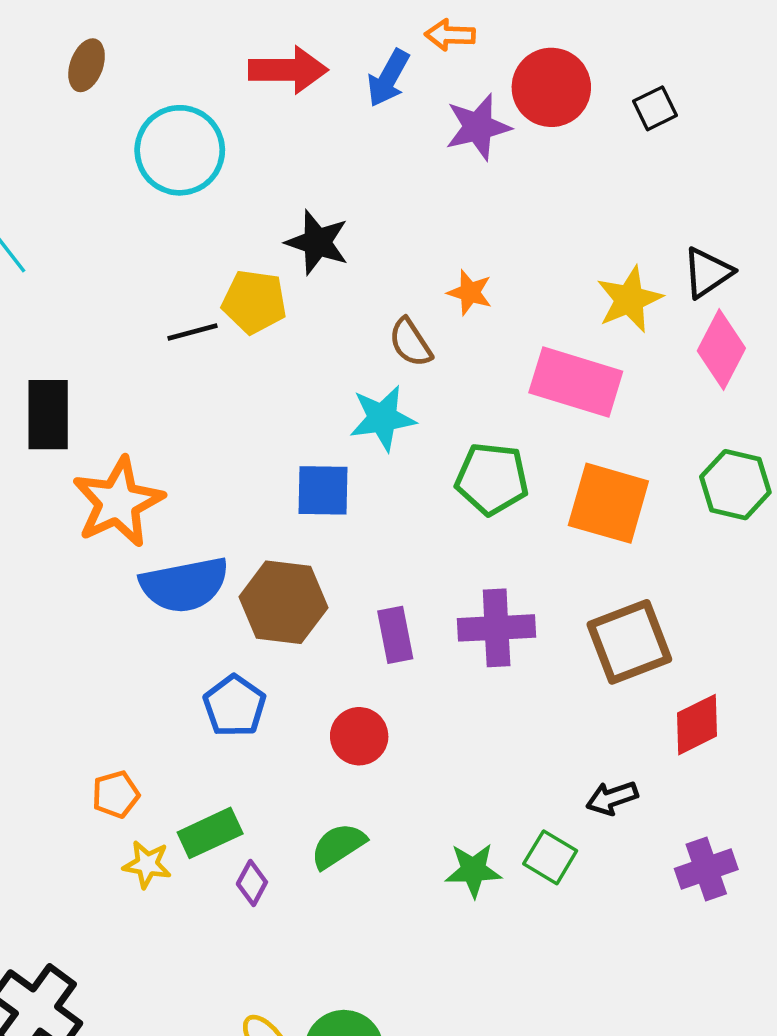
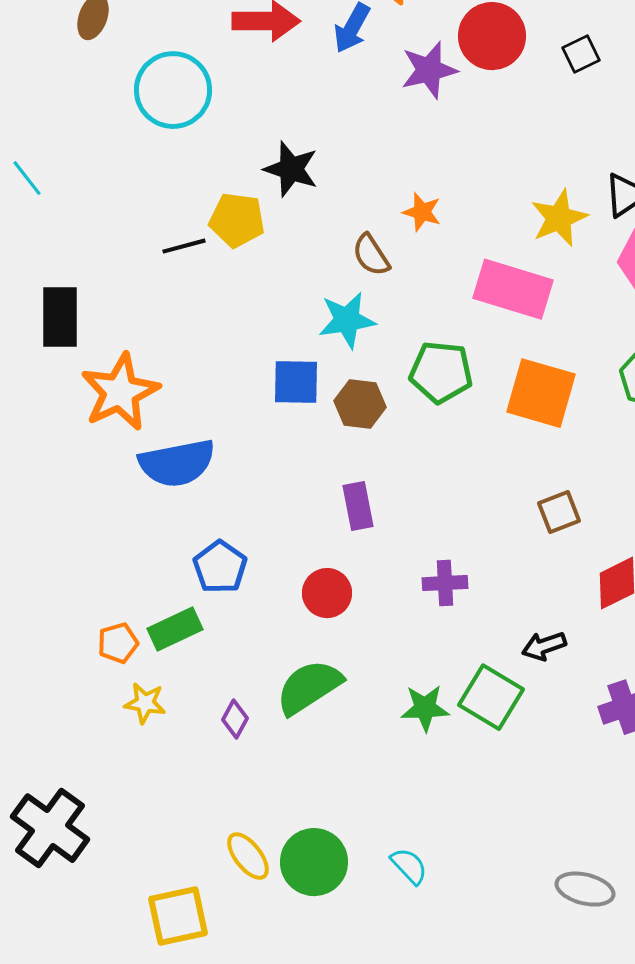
brown hexagon: (283, 602) -> (360, 404), moved, size x0.7
purple cross: (497, 628) -> (445, 583), moved, size x0.7
brown square: (629, 642) -> (559, 512), size x0.6
green rectangle: (210, 833) -> (175, 629), moved
green semicircle: (338, 846) -> (309, 687), size x1.4
green square: (550, 857) -> (491, 697), size x1.4

